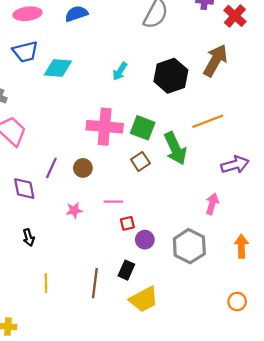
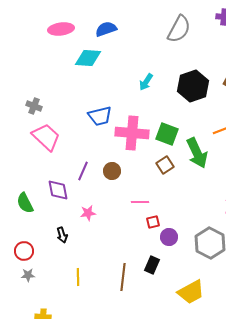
blue trapezoid: (25, 52) -> (100, 116), moved
cyan diamond: (58, 68) -> (88, 58), moved
pink star: (74, 210) -> (88, 213), moved
yellow trapezoid: (144, 299) -> (191, 292), moved

